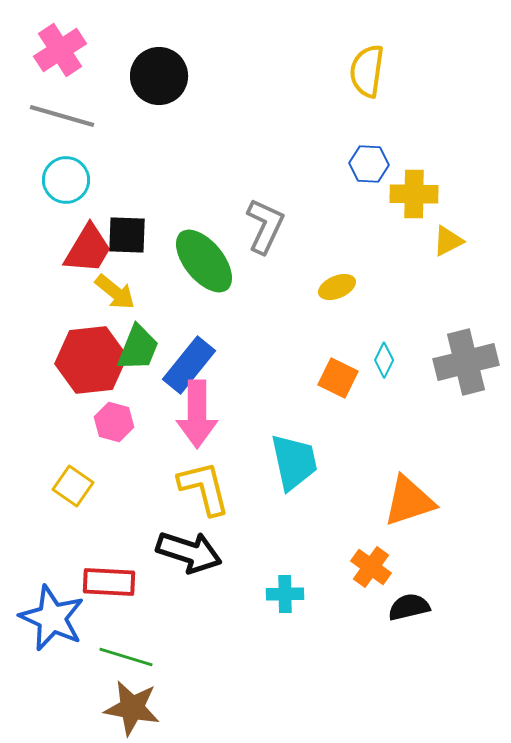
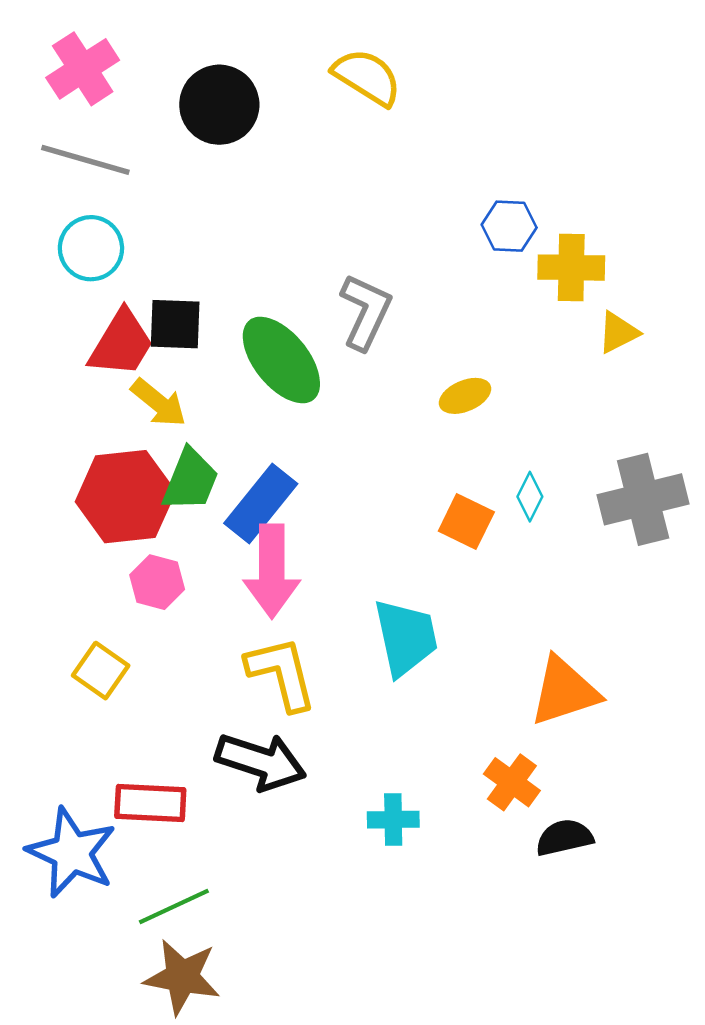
yellow semicircle: (367, 71) -> (367, 77), moved, turned 114
green line: (126, 657) -> (174, 907), turned -42

